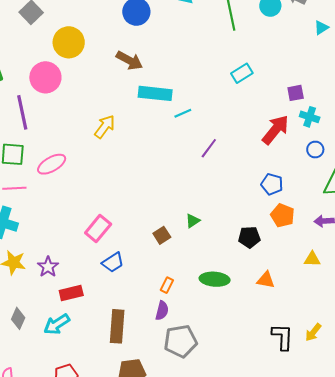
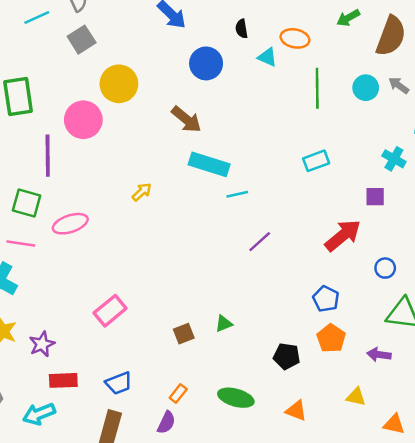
cyan cross: (310, 117) -> (394, 159), moved
yellow arrow: (105, 127) -> (142, 192), size x0.7
blue trapezoid: (113, 262) -> (119, 383), moved

